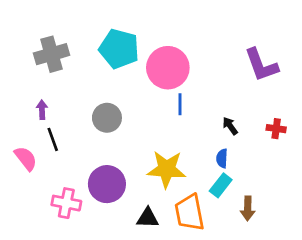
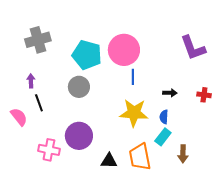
cyan pentagon: (119, 49) -> (87, 55), moved
black arrow: (230, 126) -> (170, 93), turned 128
yellow star: (166, 169) -> (134, 113), moved

